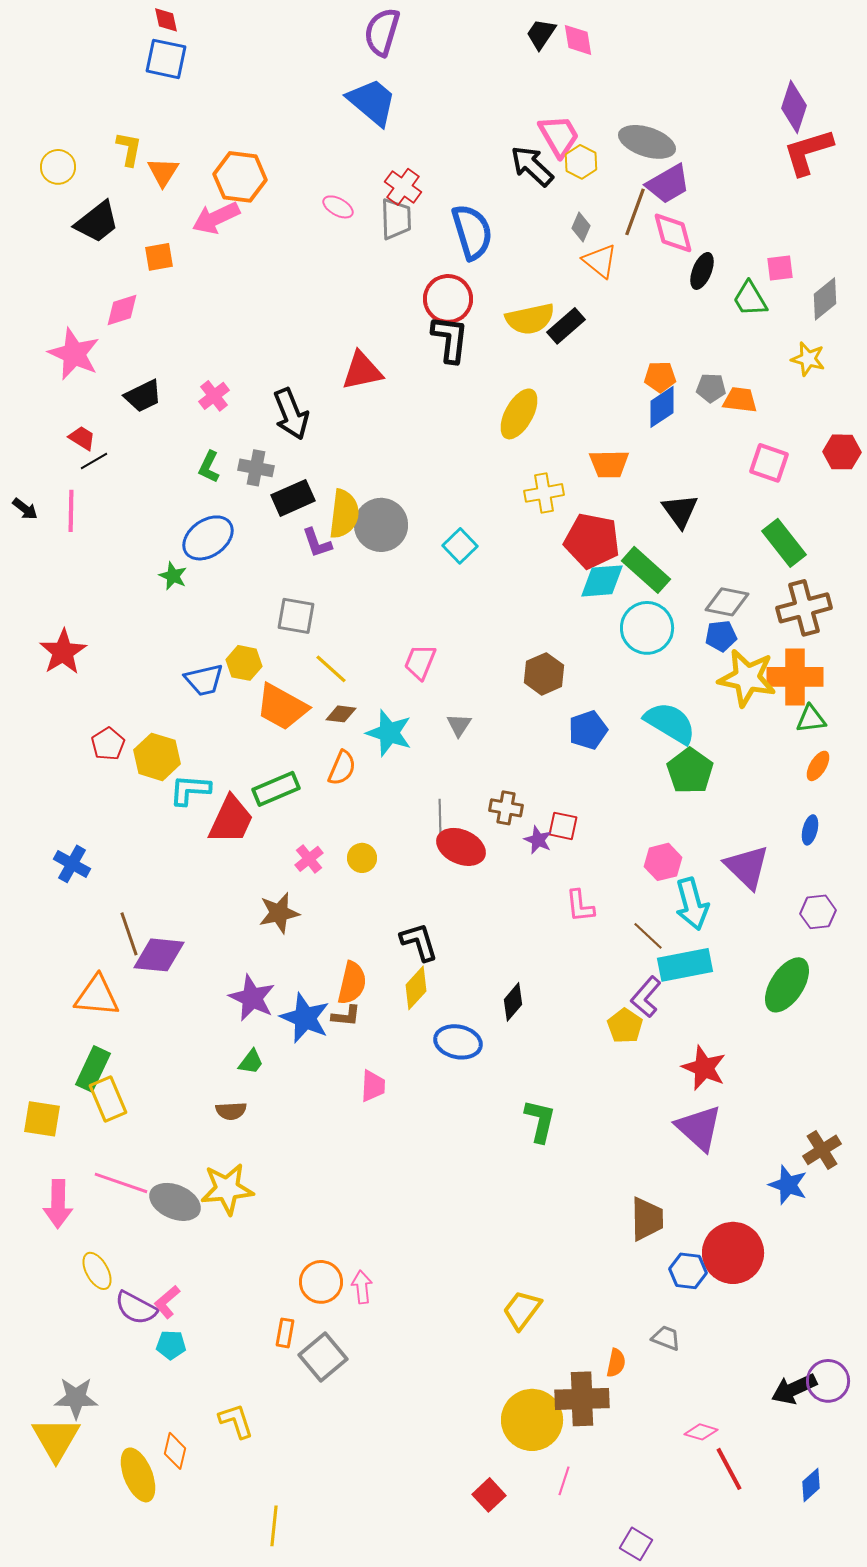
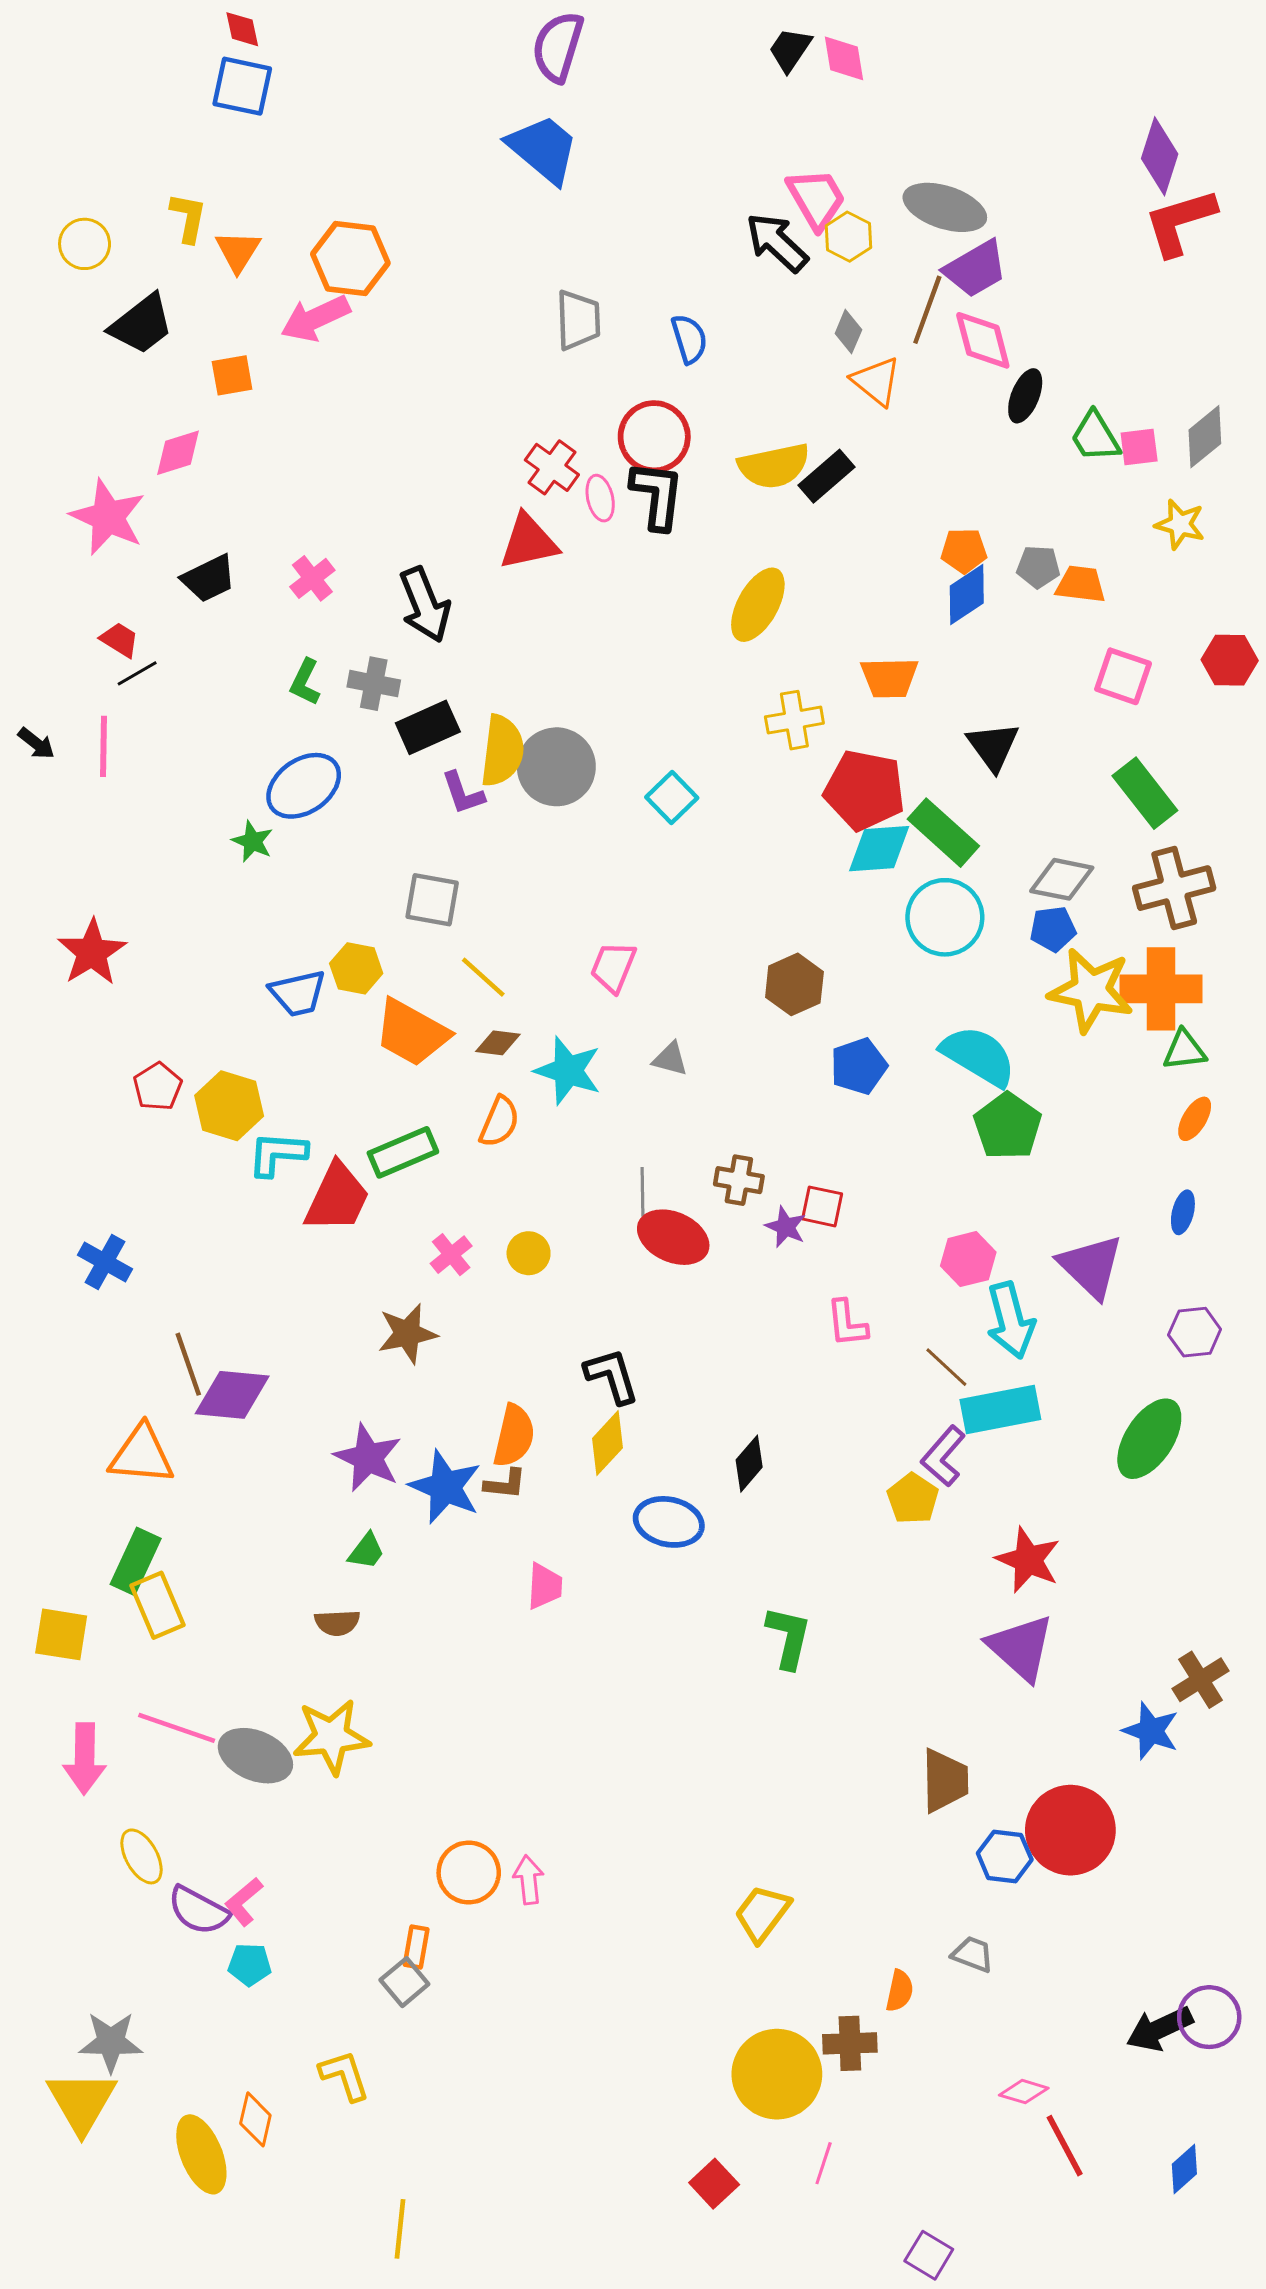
red cross: (403, 187) -> (552, 467), moved
pink ellipse: (338, 207) -> (600, 498), moved, turned 48
blue semicircle: (472, 232) -> (689, 339), size x0.6
pink square: (780, 268) -> (1139, 447), moved
gray triangle: (459, 725) -> (670, 1059), turned -48
gray square: (323, 1357) -> (404, 1982), moved, size x0.7
brown cross: (582, 1399) -> (850, 2043), size x0.7

